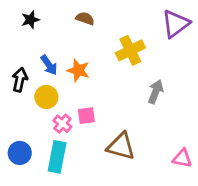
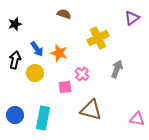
black star: (30, 20) -> (15, 24), moved
purple triangle: (176, 24) -> (132, 18), size x0.7
pink cross: (62, 124) -> (82, 74), moved

